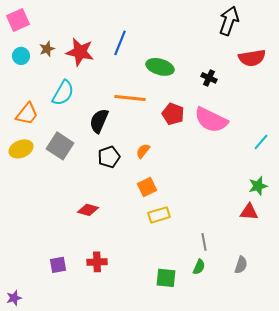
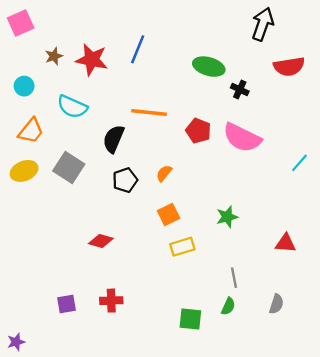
cyan circle: (21, 56) -> (24, 86), moved
green ellipse: (160, 67) -> (209, 67), moved
cyan semicircle: (63, 93) -> (72, 107), turned 84
green star: (258, 186) -> (227, 217), moved

